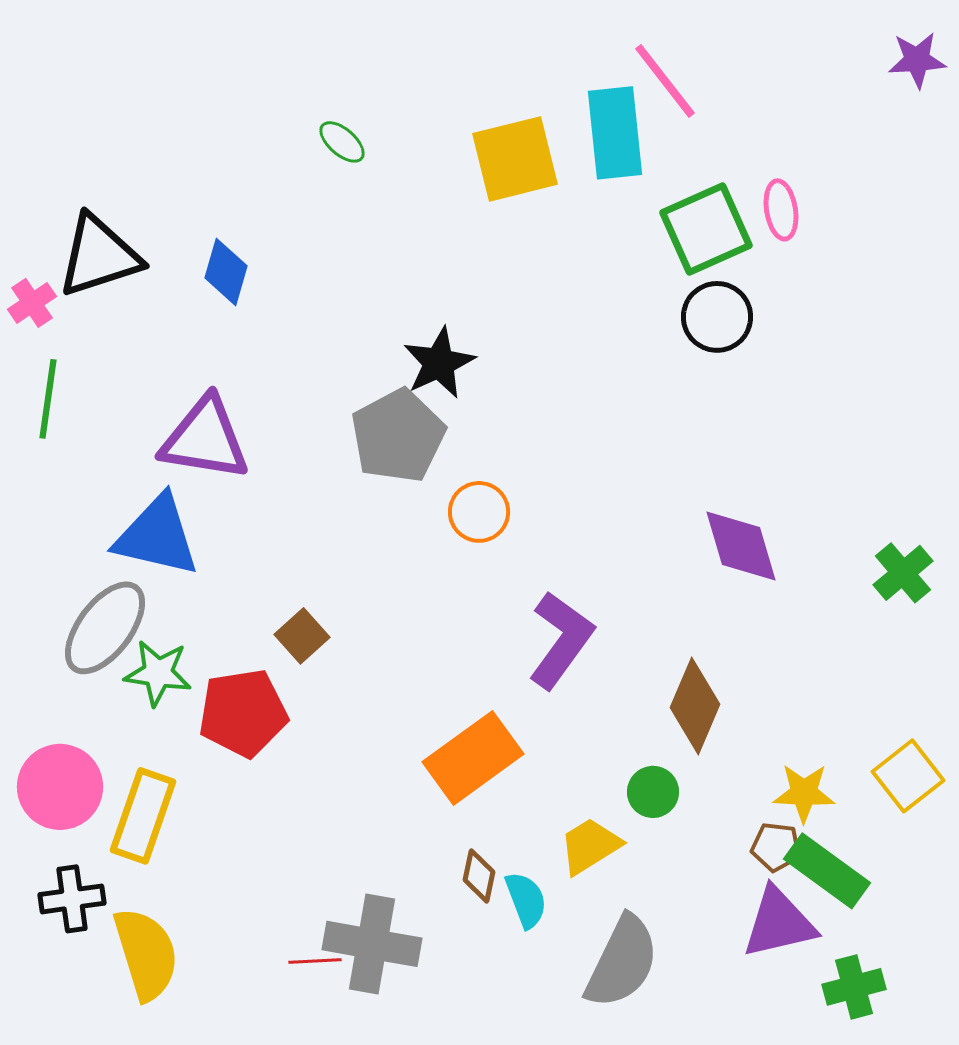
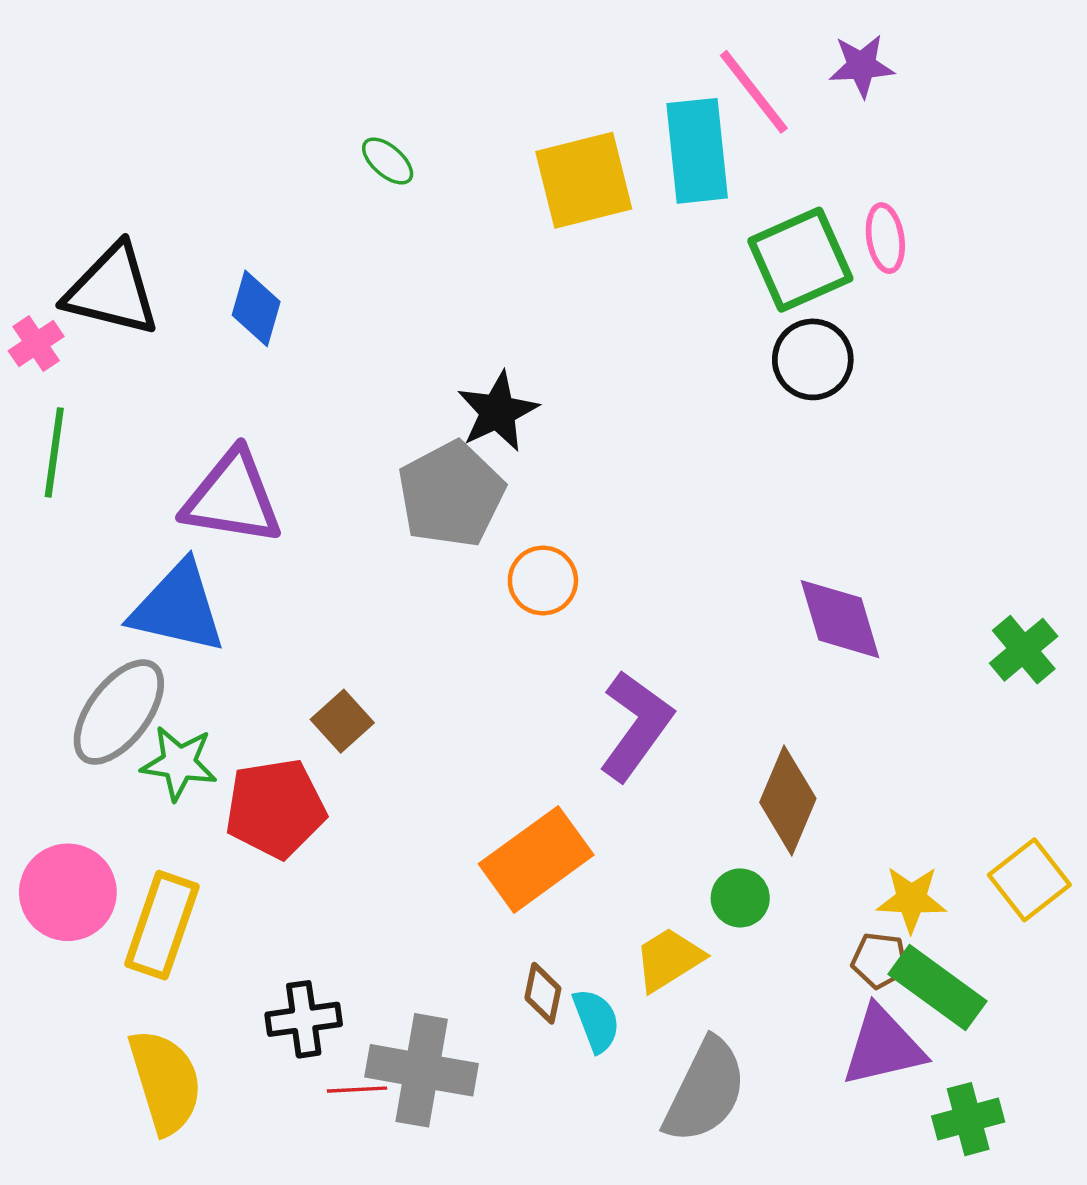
purple star: (917, 60) -> (862, 66), moved
black triangle: (99, 256) -> (112, 290), turned 32
black cross: (72, 899) -> (304, 1019), moved

